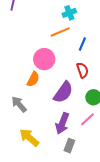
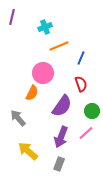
cyan cross: (69, 13) -> (45, 27), moved
gray rectangle: (69, 146) -> (59, 164), moved

